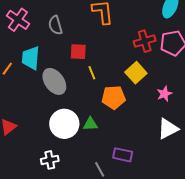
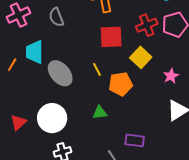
pink cross: (18, 20) -> (19, 15), turned 35
red square: (78, 52) -> (111, 37), moved, size x1.4
yellow line: (92, 73) -> (97, 69), moved
white circle: (64, 124) -> (52, 118), moved

